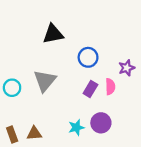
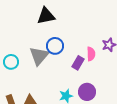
blue circle: (88, 57) -> (55, 46), moved
pink semicircle: (110, 87) -> (91, 54), moved

